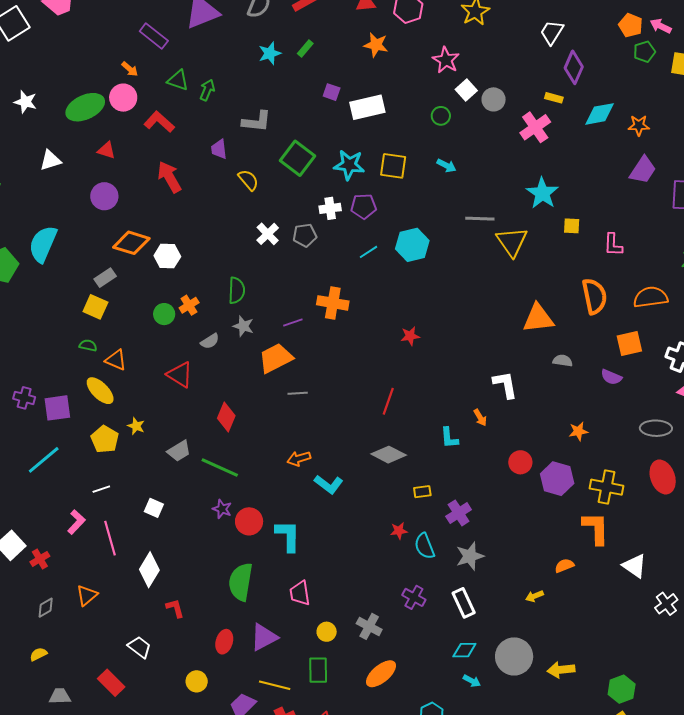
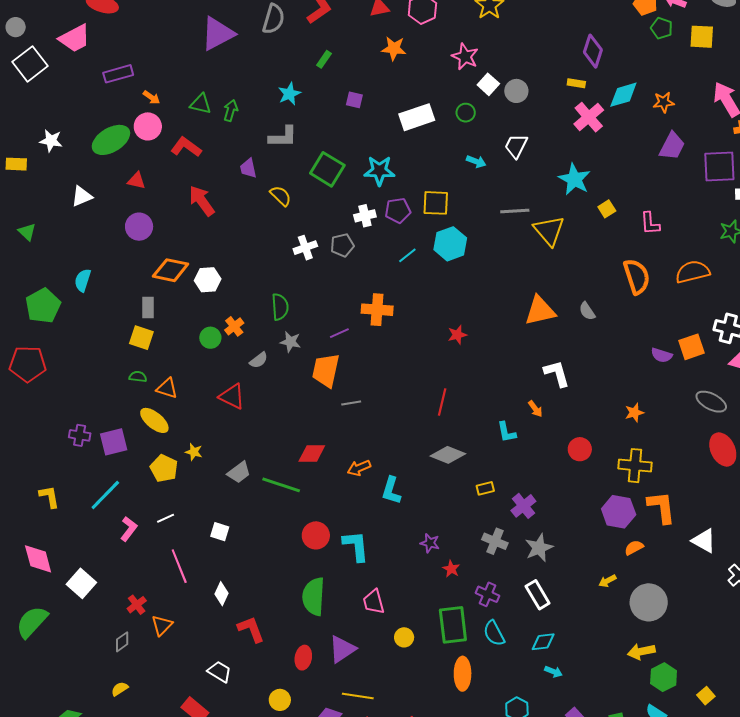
white trapezoid: (552, 32) -> (516, 146), moved
purple rectangle: (154, 36) -> (118, 74), moved, turned -48
green pentagon: (644, 52) -> (662, 28), turned -30
cyan star: (270, 53) -> (289, 94), moved
white rectangle: (367, 107) -> (417, 117), moved
pink cross: (535, 127) -> (589, 117), moved
yellow square: (393, 166) -> (436, 203), moved
yellow square: (572, 226) -> (607, 209), turned -30
white cross: (268, 234) -> (305, 248), turned 30
cyan semicircle: (43, 244) -> (83, 280), size x0.6
gray rectangle: (105, 278) -> (148, 307), turned -50
orange triangle: (538, 318) -> (540, 311), moved
orange square: (629, 343) -> (692, 347), moved
orange trapezoid: (276, 358) -> (326, 370), turned -45
gray semicircle: (563, 361) -> (587, 311), moved, turned -126
red diamond: (226, 417) -> (312, 453), moved, turned 72
gray ellipse: (656, 428) -> (711, 402), turned 32
purple hexagon: (557, 479) -> (619, 512), moved
cyan L-shape: (329, 484) -> (391, 491), turned 76
yellow cross: (607, 487) -> (635, 466), moved
purple star: (222, 509) -> (430, 543), moved
pink L-shape: (76, 522) -> (129, 529), moved
red star: (399, 531) -> (451, 569), moved, turned -30
cyan semicircle: (425, 546) -> (494, 633), moved
red cross: (40, 559) -> (137, 605), moved
white diamond: (149, 570) -> (222, 594), size x0.7
red L-shape: (175, 608) -> (251, 629), size x1.4
gray cross: (369, 626) -> (495, 541), moved
gray circle: (514, 656) -> (649, 602), moved
green rectangle: (318, 670) -> (453, 625), moved, size x1.4
orange ellipse: (381, 674) -> (463, 674), turned -44
green hexagon: (622, 689) -> (664, 677), moved

